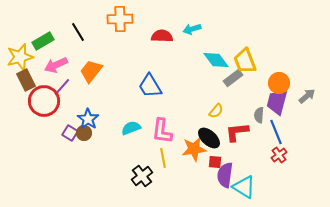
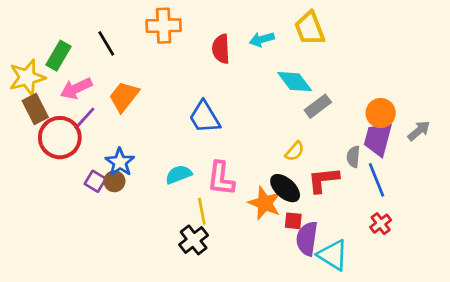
red semicircle: (162, 36) -> (221, 49), turned -95
green rectangle: (43, 41) -> (58, 56), turned -30
yellow trapezoid: (245, 61) -> (310, 28), moved
orange star: (194, 149) -> (265, 203), turned 30
red cross: (279, 155) -> (381, 224), moved
yellow line: (163, 158) -> (202, 211), moved

